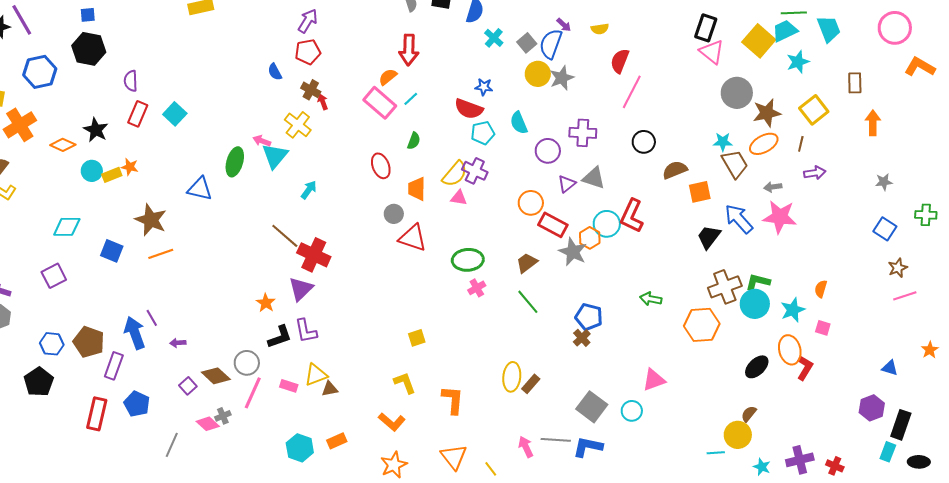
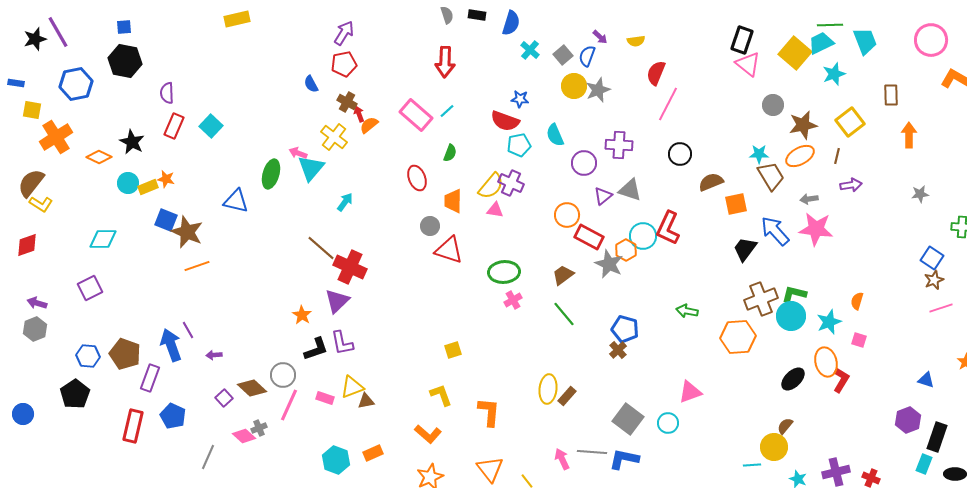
blue semicircle: (551, 44) -> (587, 56), size x0.7
orange semicircle: (388, 77) -> (369, 125), moved
gray circle: (737, 93) -> (773, 105), size x0.7
blue square: (885, 229) -> (932, 258), moved
blue square: (112, 251) -> (166, 220), moved

